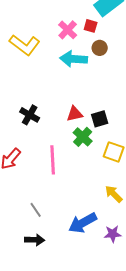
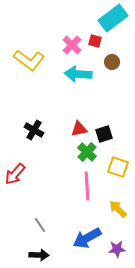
brown circle: (100, 48) -> (112, 62), moved
pink line: (53, 160) -> (87, 186), moved

